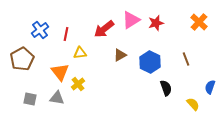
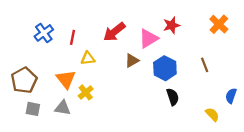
pink triangle: (131, 20) -> (148, 38), moved
brown pentagon: (22, 59) -> (24, 80), moved
black semicircle: (166, 88) -> (173, 97), moved

